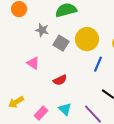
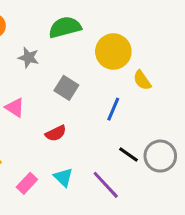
yellow circle: (87, 39) -> (113, 52), moved
gray square: (61, 43) -> (66, 88), moved

